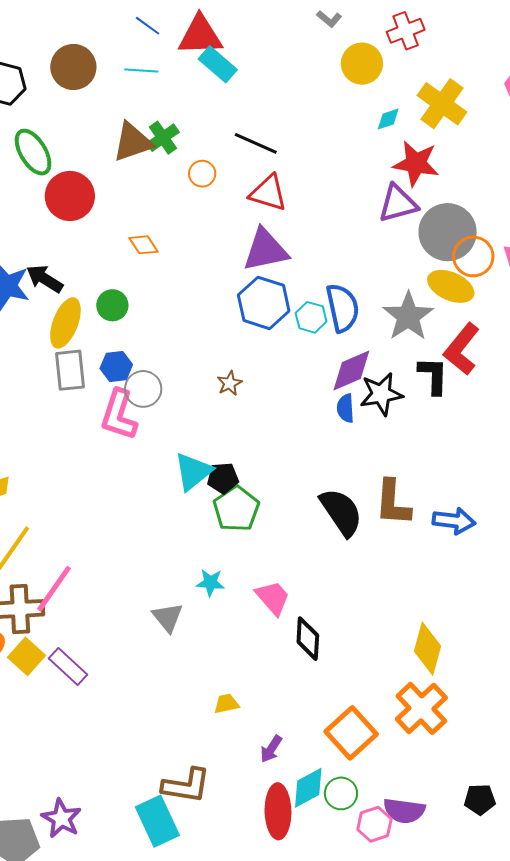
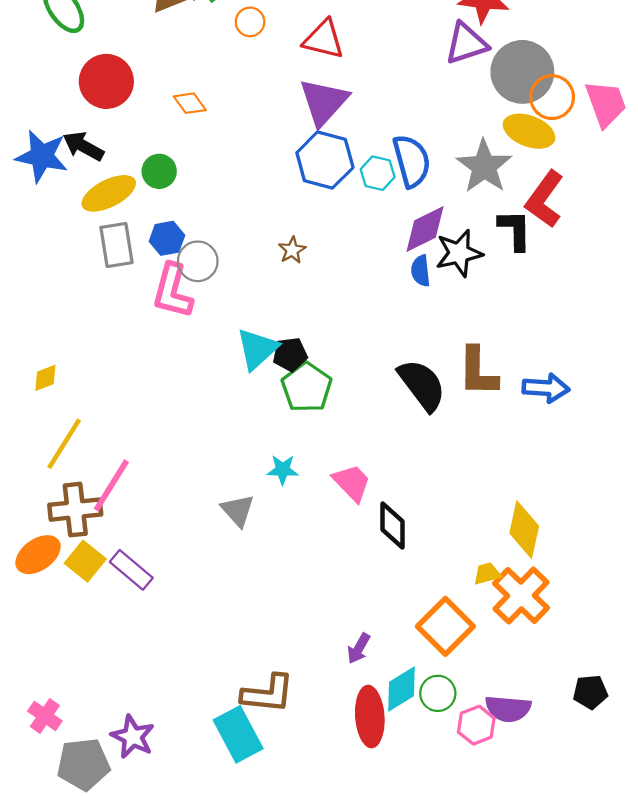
red circle: (70, 196) -> (106, 81), moved
purple triangle: (265, 250) -> (324, 102), turned -33
yellow ellipse: (65, 323) -> (109, 193), turned 45
yellow trapezoid: (226, 704) -> (487, 574), moved

